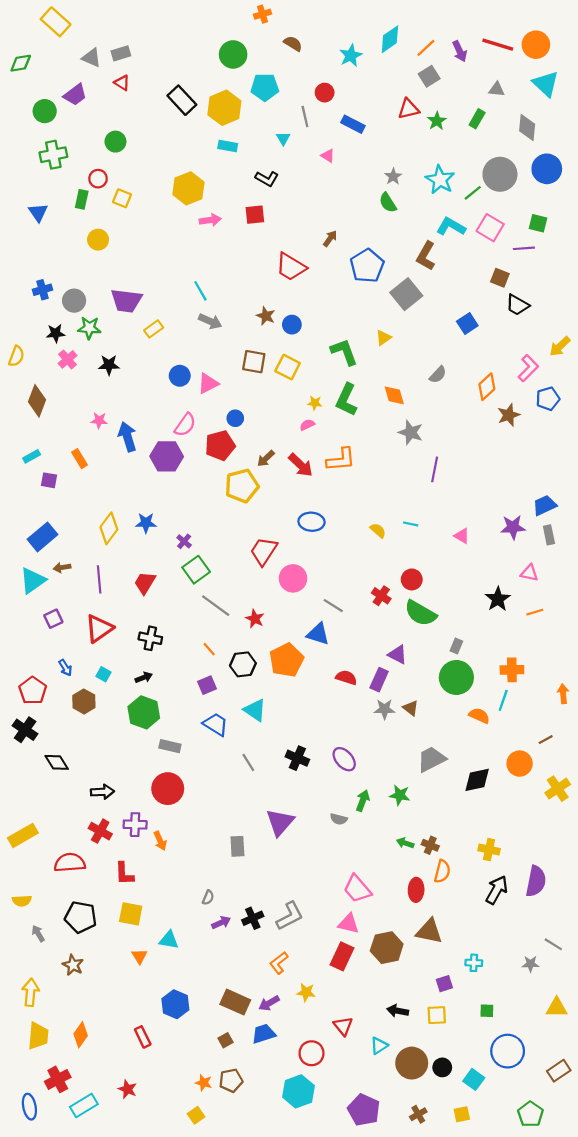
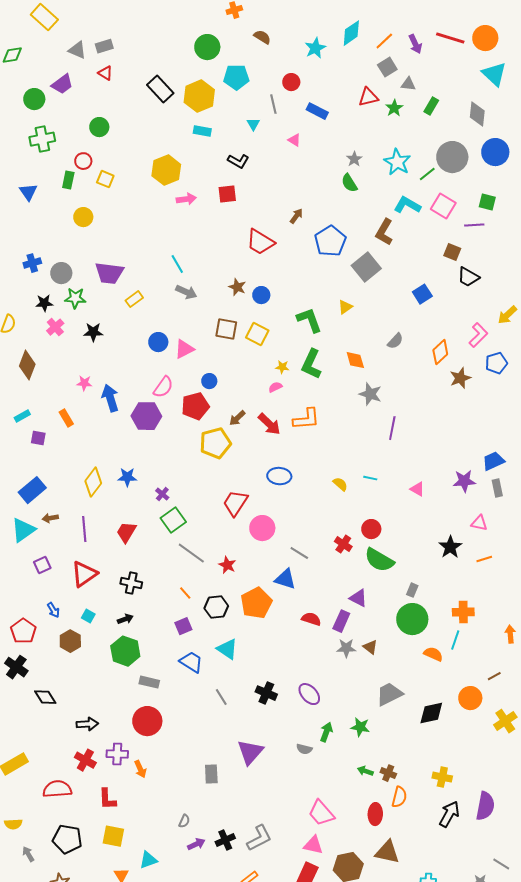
gray triangle: (497, 89) -> (408, 84), moved
cyan triangle: (169, 940) -> (148, 860), turned -30

